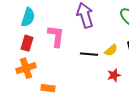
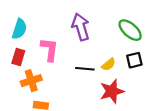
orange cross: (26, 68) -> (31, 81), moved
red star: (114, 75) -> (112, 91), size x1.6

